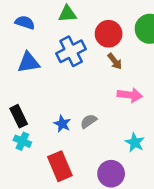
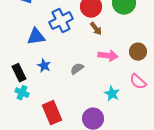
blue triangle: (29, 62) -> (36, 37), moved
gray semicircle: (89, 121) -> (77, 69), moved
blue star: (62, 124) -> (44, 66), moved

